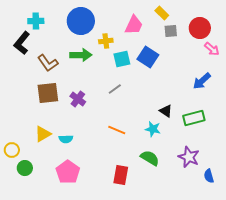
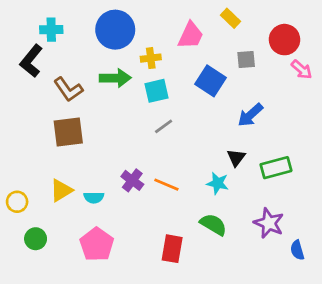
gray square: (171, 31) -> (246, 59), moved
cyan square: (122, 59) -> (156, 91), moved
blue arrow: (202, 81) -> (250, 115), moved
purple cross: (78, 99) -> (132, 180), moved
black triangle: (166, 111) -> (236, 158), turned 32
yellow circle: (12, 150) -> (17, 202), moved

